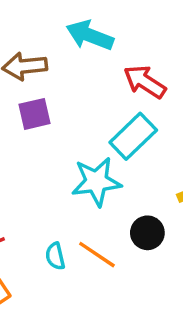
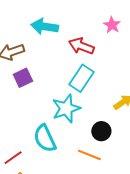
orange line: (97, 255) -> (89, 155), moved
cyan semicircle: (55, 256) -> (45, 138), moved, size x1.8

